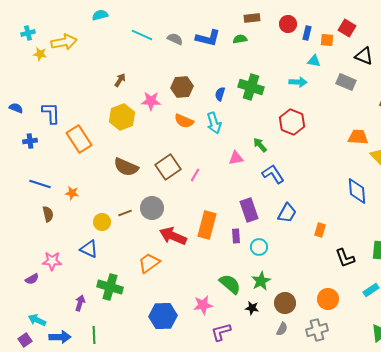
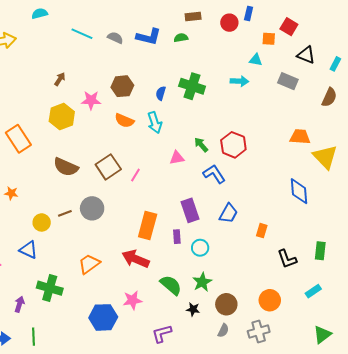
blue rectangle: (307, 33) -> (249, 14), moved
red hexagon: (292, 122) -> (233, 145), moved
red arrow: (173, 236) -> (135, 259), moved
pink star: (203, 305) -> (132, 300), moved

